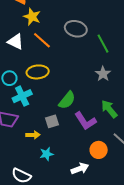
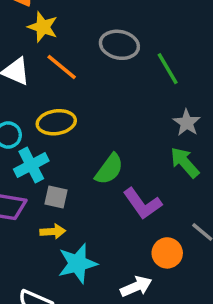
gray star: (103, 74) -> (187, 123), moved
green arrow: (109, 109) -> (185, 162), moved
gray square: (52, 121) -> (56, 197), moved, turned 32
cyan star: (47, 154) -> (77, 263), size x1.6

